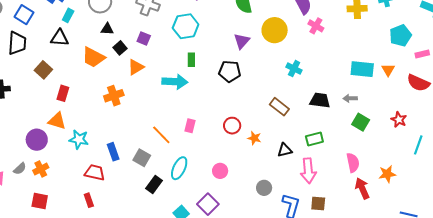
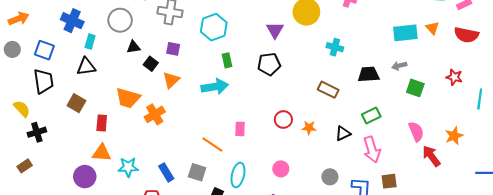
orange trapezoid: (93, 57) -> (128, 98), moved

